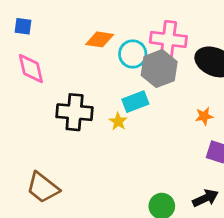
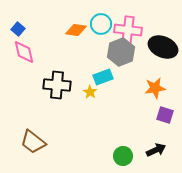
blue square: (23, 26) -> (18, 29), moved, turned 32
cyan circle: (133, 54) -> (101, 24), moved
orange star: (204, 116) -> (155, 88), size x1.5

